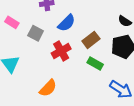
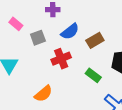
gray square: (36, 33) -> (38, 38), turned 35
brown rectangle: (91, 40) -> (95, 40), moved

